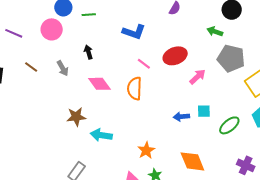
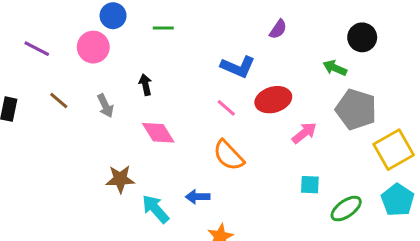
green line: (89, 15) -> (163, 28), moved
blue L-shape: (134, 32) -> (238, 67), moved
orange semicircle: (135, 88) -> (229, 155), moved, turned -50
blue arrow: (181, 117) -> (198, 197), moved
cyan arrow: (101, 135) -> (155, 209), turned 35

